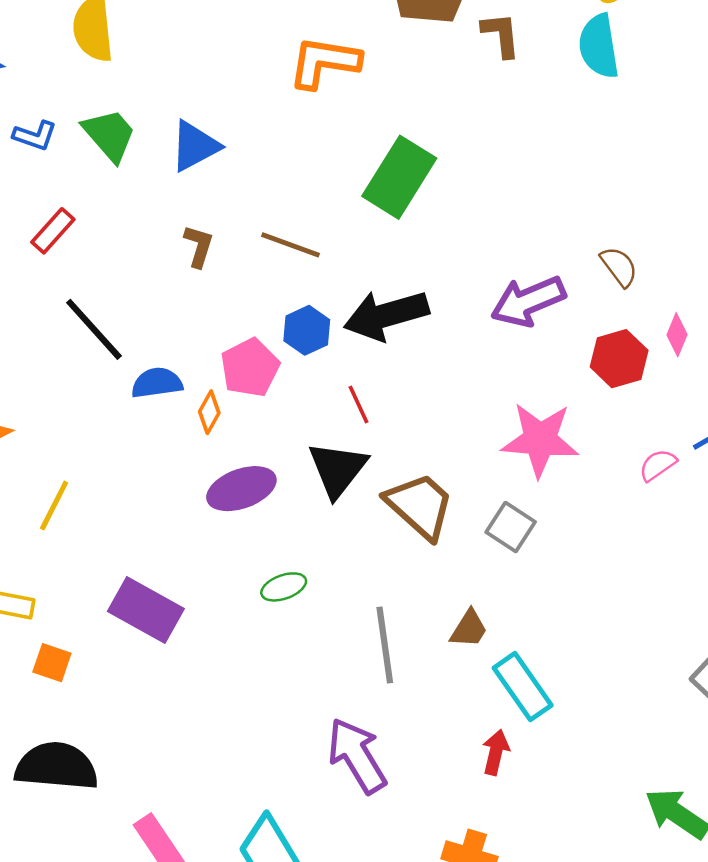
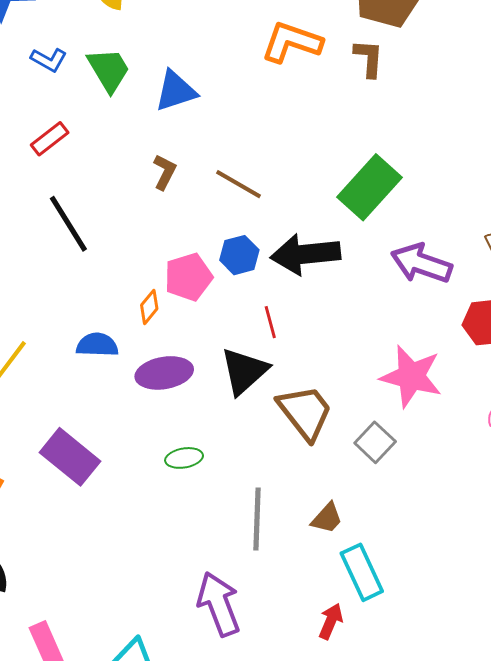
brown L-shape: (501, 35) -> (369, 58), moved
green rectangle: (399, 177) -> (370, 187), moved
purple arrow: (528, 301) -> (421, 263), turned 32
blue semicircle: (157, 383) -> (97, 345), moved

